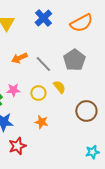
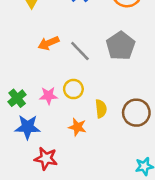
yellow semicircle: (59, 87) -> (101, 109), moved, turned 32
pink star: (13, 90) -> (49, 96), moved
red star: (17, 146) -> (46, 159), turned 30

